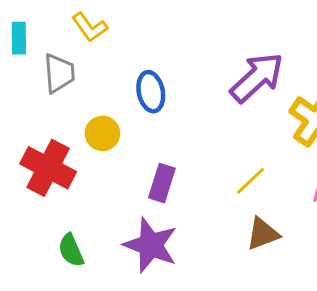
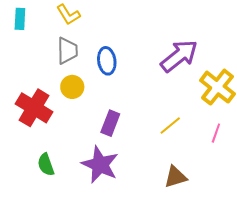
gray trapezoid: (59, 73) -> (67, 51), moved
brown triangle: (263, 234) -> (175, 177), moved

